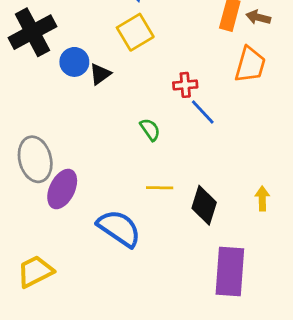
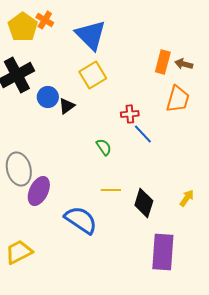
yellow arrow: (262, 198) -> (187, 198), turned 36

